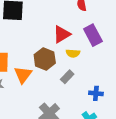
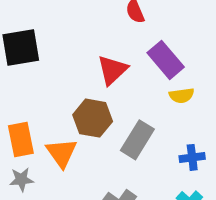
yellow semicircle: (73, 53) -> (182, 96), moved
gray rectangle: (67, 77) -> (137, 140), size x1.5

